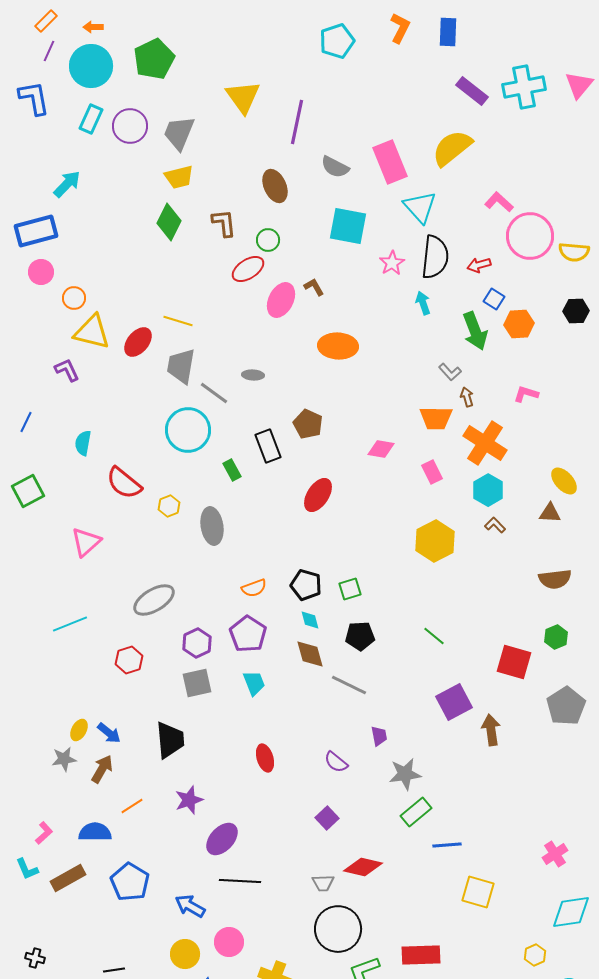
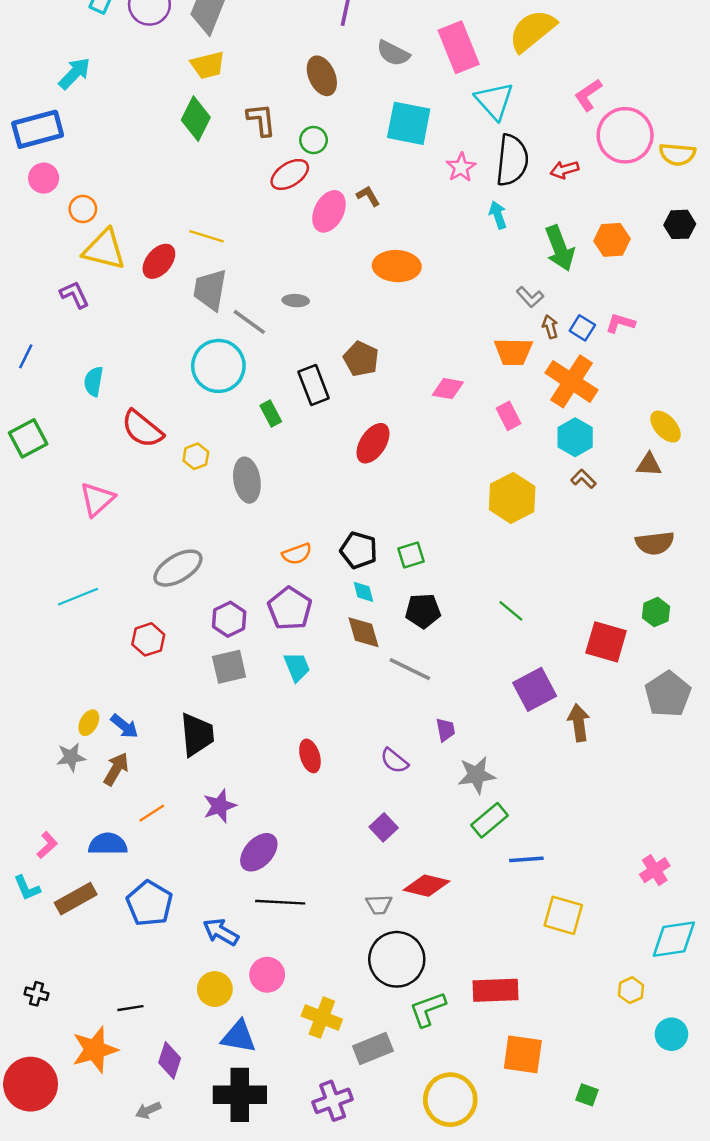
pink L-shape: (499, 202) -> (588, 95), turned -76
blue square: (494, 299) -> (582, 328), moved

